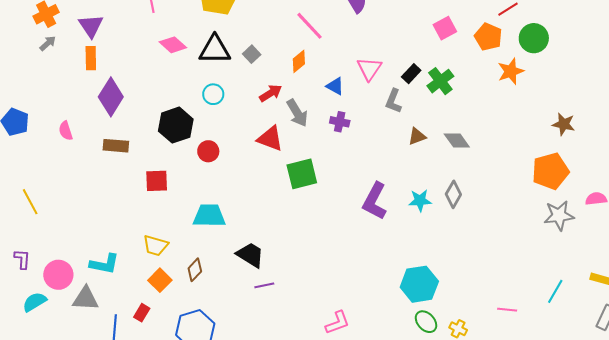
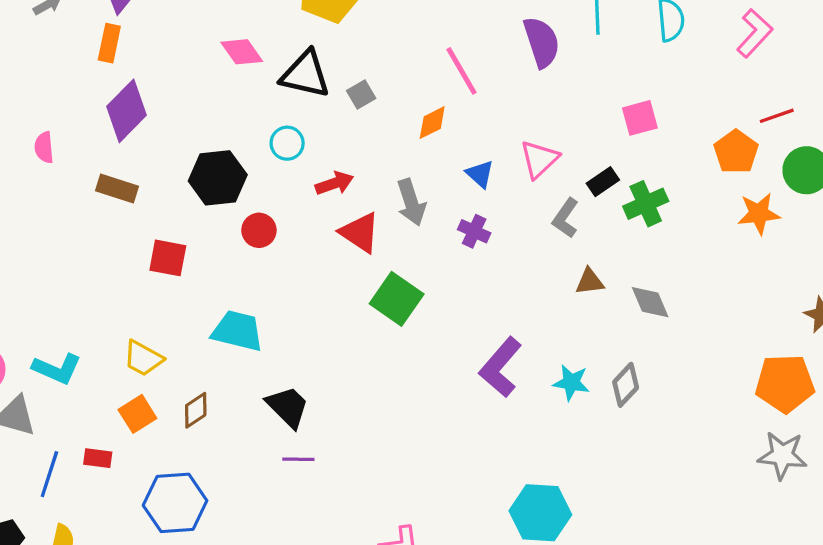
pink square: (445, 28) -> (640, 118), moved
red arrow: (271, 93) -> (334, 183), moved
green square: (302, 174) -> (397, 299), turned 36
red rectangle: (142, 313) -> (98, 458), turned 54

